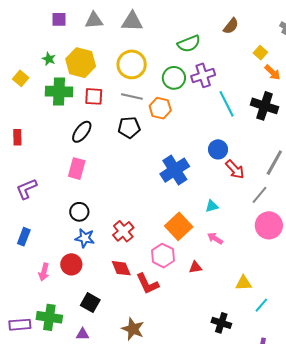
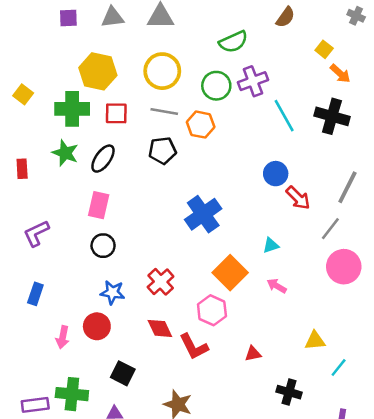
green star: (49, 59) -> (65, 153), moved, size x1.5
blue cross: (175, 170) -> (203, 214), moved
black circle: (79, 212) -> (103, 246), moved
red triangle: (195, 267) -> (253, 354), moved

